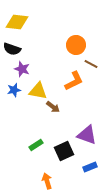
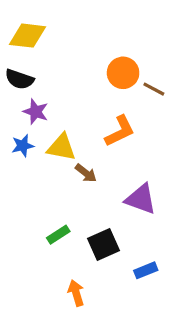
brown line: (91, 64) -> (154, 89), moved
purple triangle: (87, 135) -> (141, 199), moved

